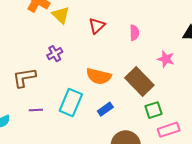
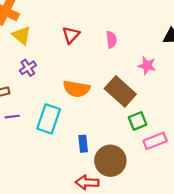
yellow triangle: (61, 15) -> (22, 35), moved
blue rectangle: (105, 109) -> (83, 144), moved, turned -56
purple line: (36, 110) -> (12, 117), moved

